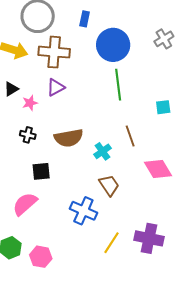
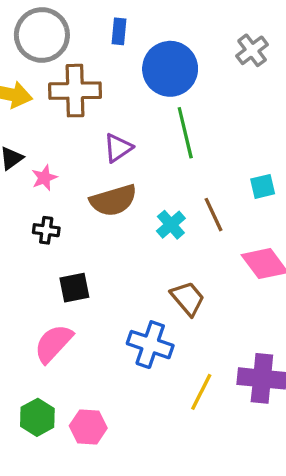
purple triangle: (56, 87) -> (118, 148), moved
cyan square: (163, 107) -> (263, 186), moved
brown semicircle: (69, 138) -> (113, 200), moved
cyan cross: (102, 151) -> (171, 225), moved

